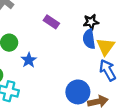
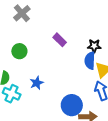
blue star: (29, 60) -> (37, 83), moved

